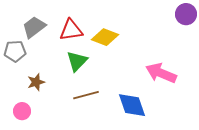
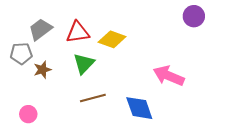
brown star: (36, 82) -> (42, 70), moved

